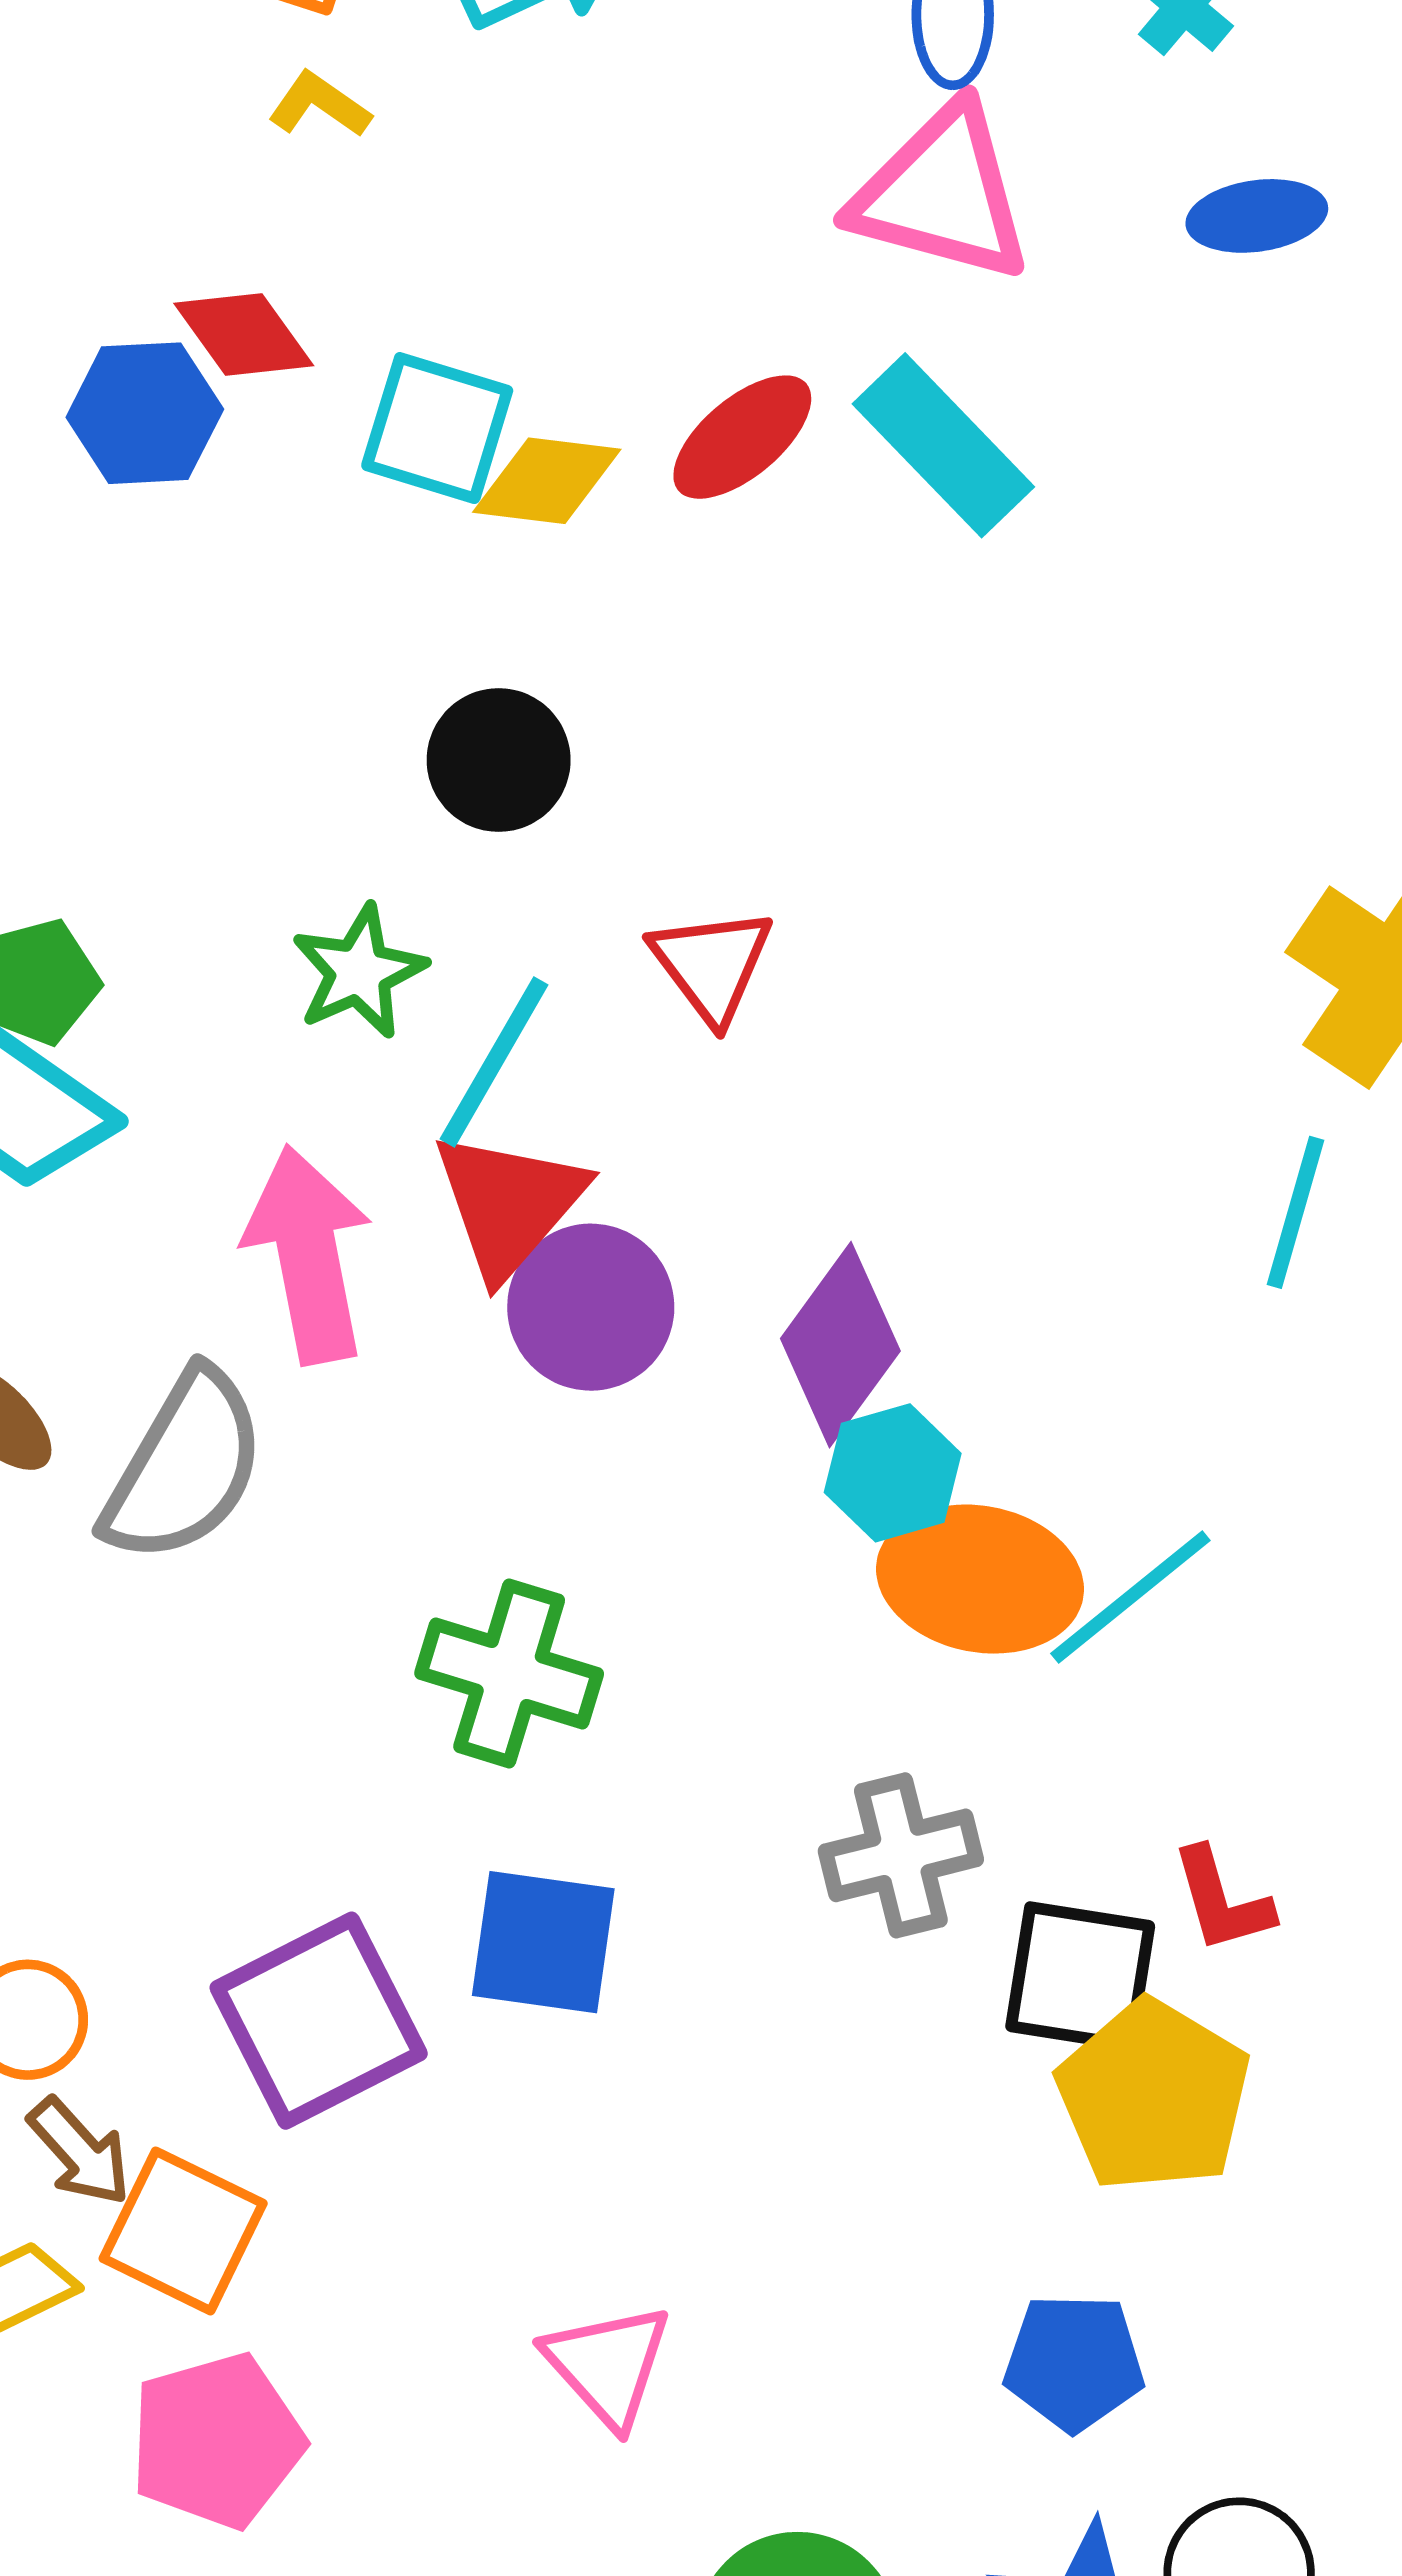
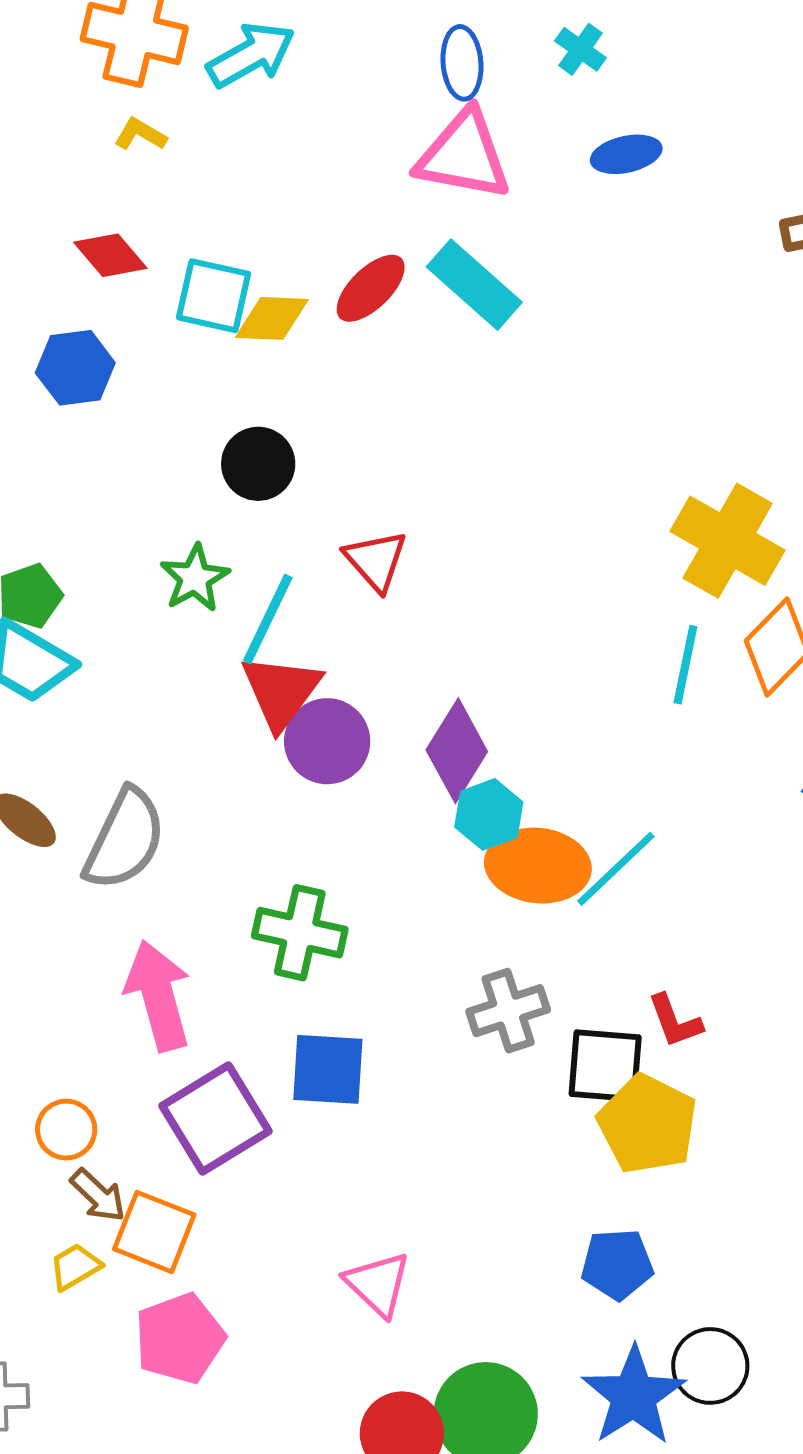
blue hexagon: (145, 413) -> (75, 368), moved
pink arrow: (308, 1255) -> (158, 995), moved

